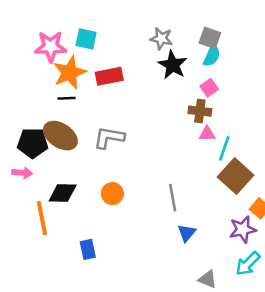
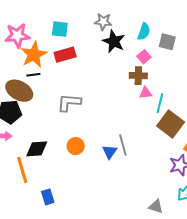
gray square: (210, 38) -> (167, 42), moved
cyan square: (86, 39) -> (60, 29), moved
brown ellipse: (60, 136) -> (19, 91), moved
blue triangle: (187, 233) -> (110, 152), moved
blue rectangle: (88, 249) -> (48, 197), moved

